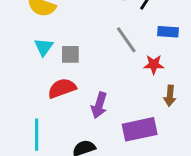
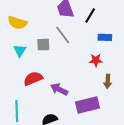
gray line: (126, 40) -> (63, 35), moved
gray square: (70, 54) -> (43, 45), moved
purple arrow: (99, 105) -> (59, 89), turned 102

